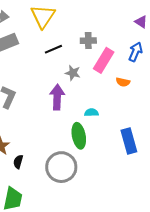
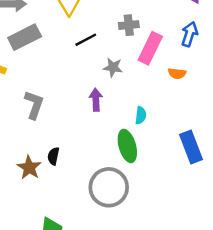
purple arrow: (57, 97) -> (96, 100), size x0.7
cyan semicircle: (91, 113) -> (141, 115), turned 104
black semicircle: (18, 162) -> (53, 156), moved

